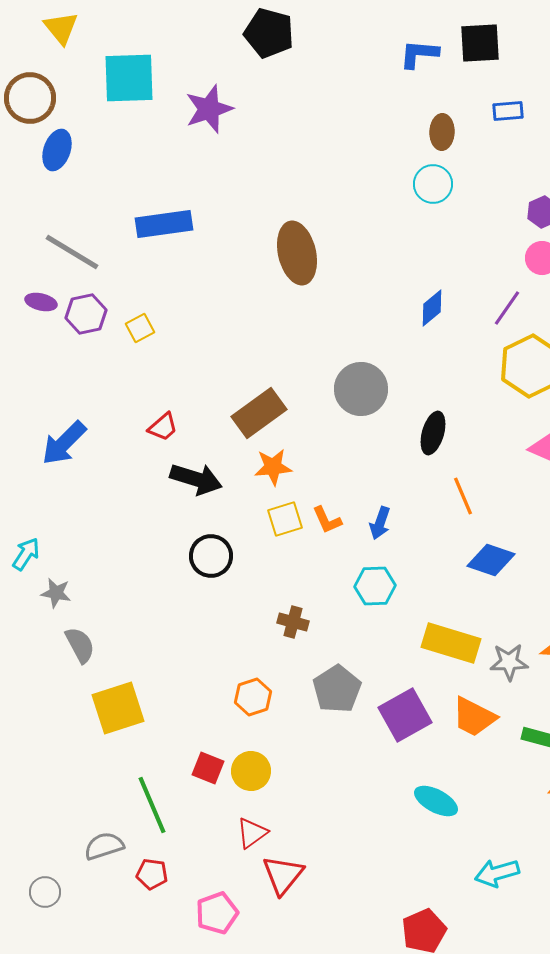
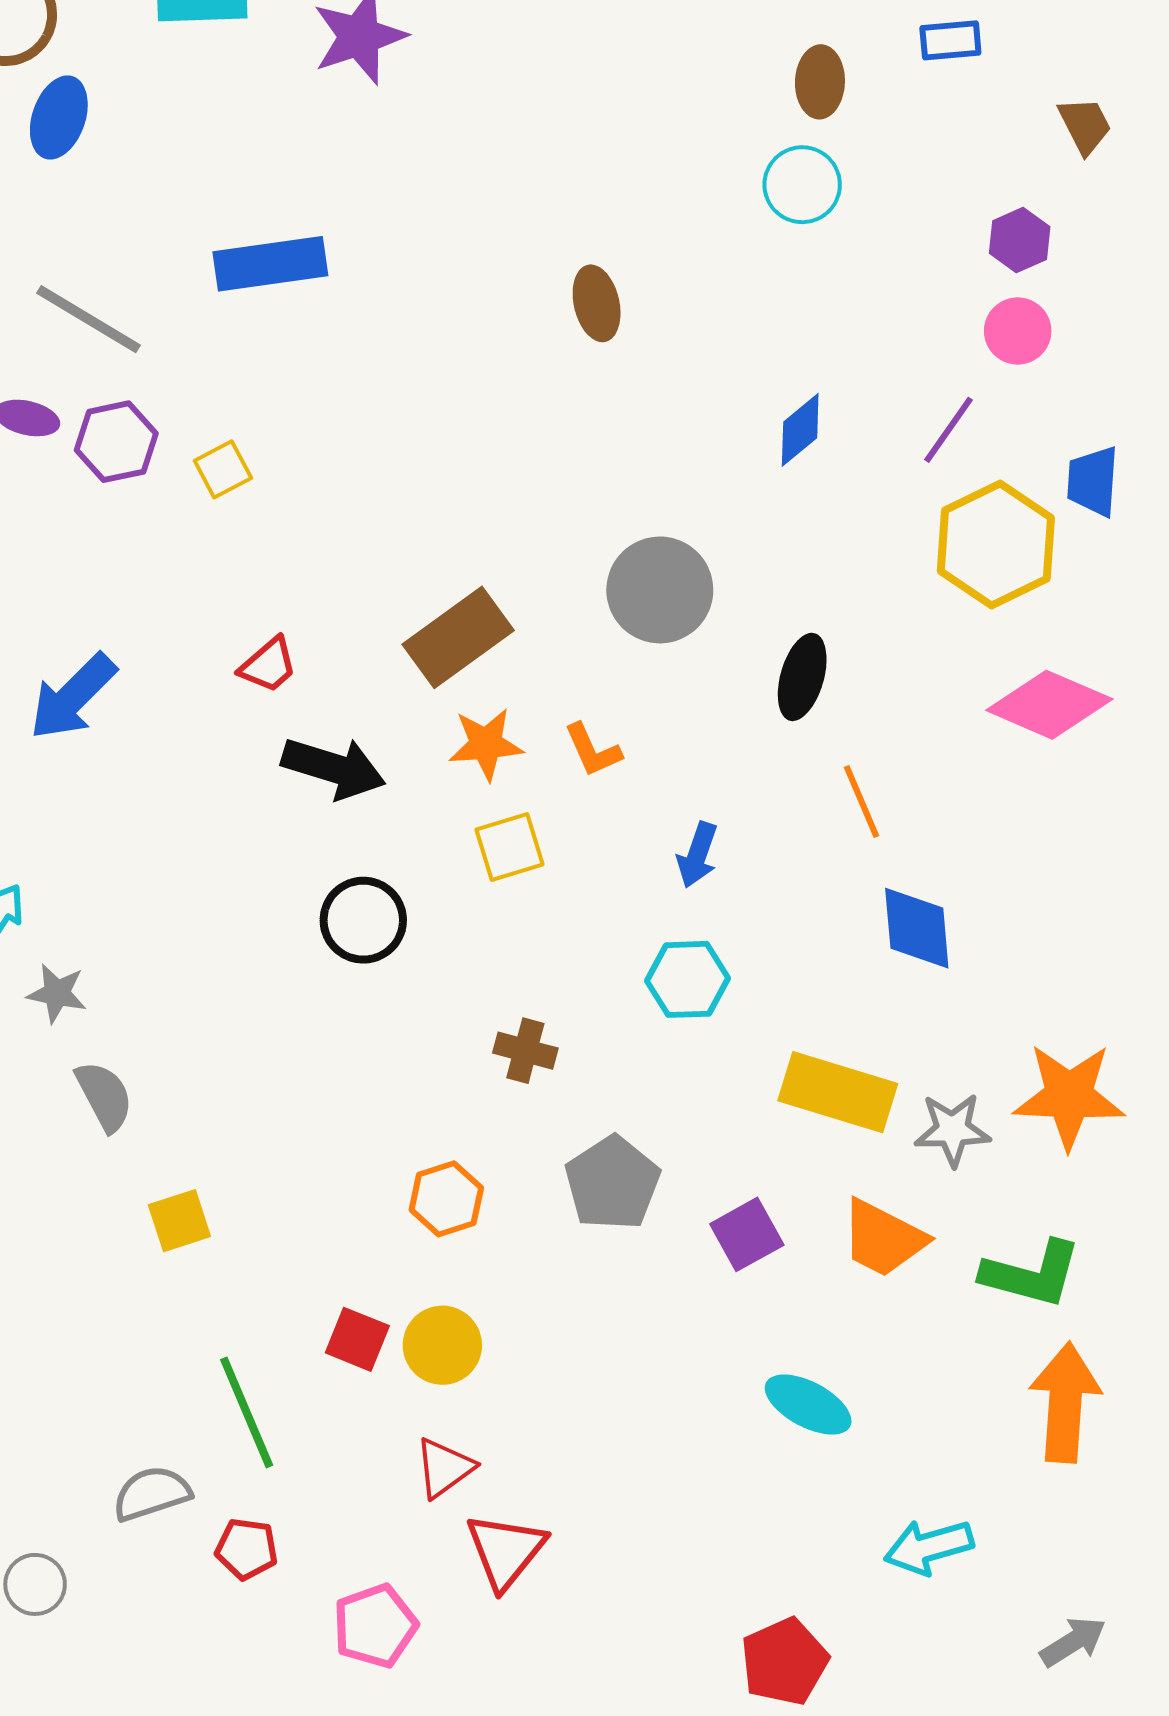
brown ellipse: (297, 253) -> (597, 303), moved, size x0.6
orange L-shape: (327, 520) -> (593, 750), moved
blue diamond: (491, 560) -> (917, 928), turned 66
yellow square: (118, 708) -> (179, 1221), size x0.6
purple square: (405, 715) -> (747, 1234), size x0.7

